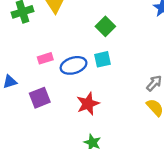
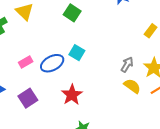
green square: (105, 26) -> (72, 13), moved
cyan square: (103, 59) -> (77, 53), turned -35

